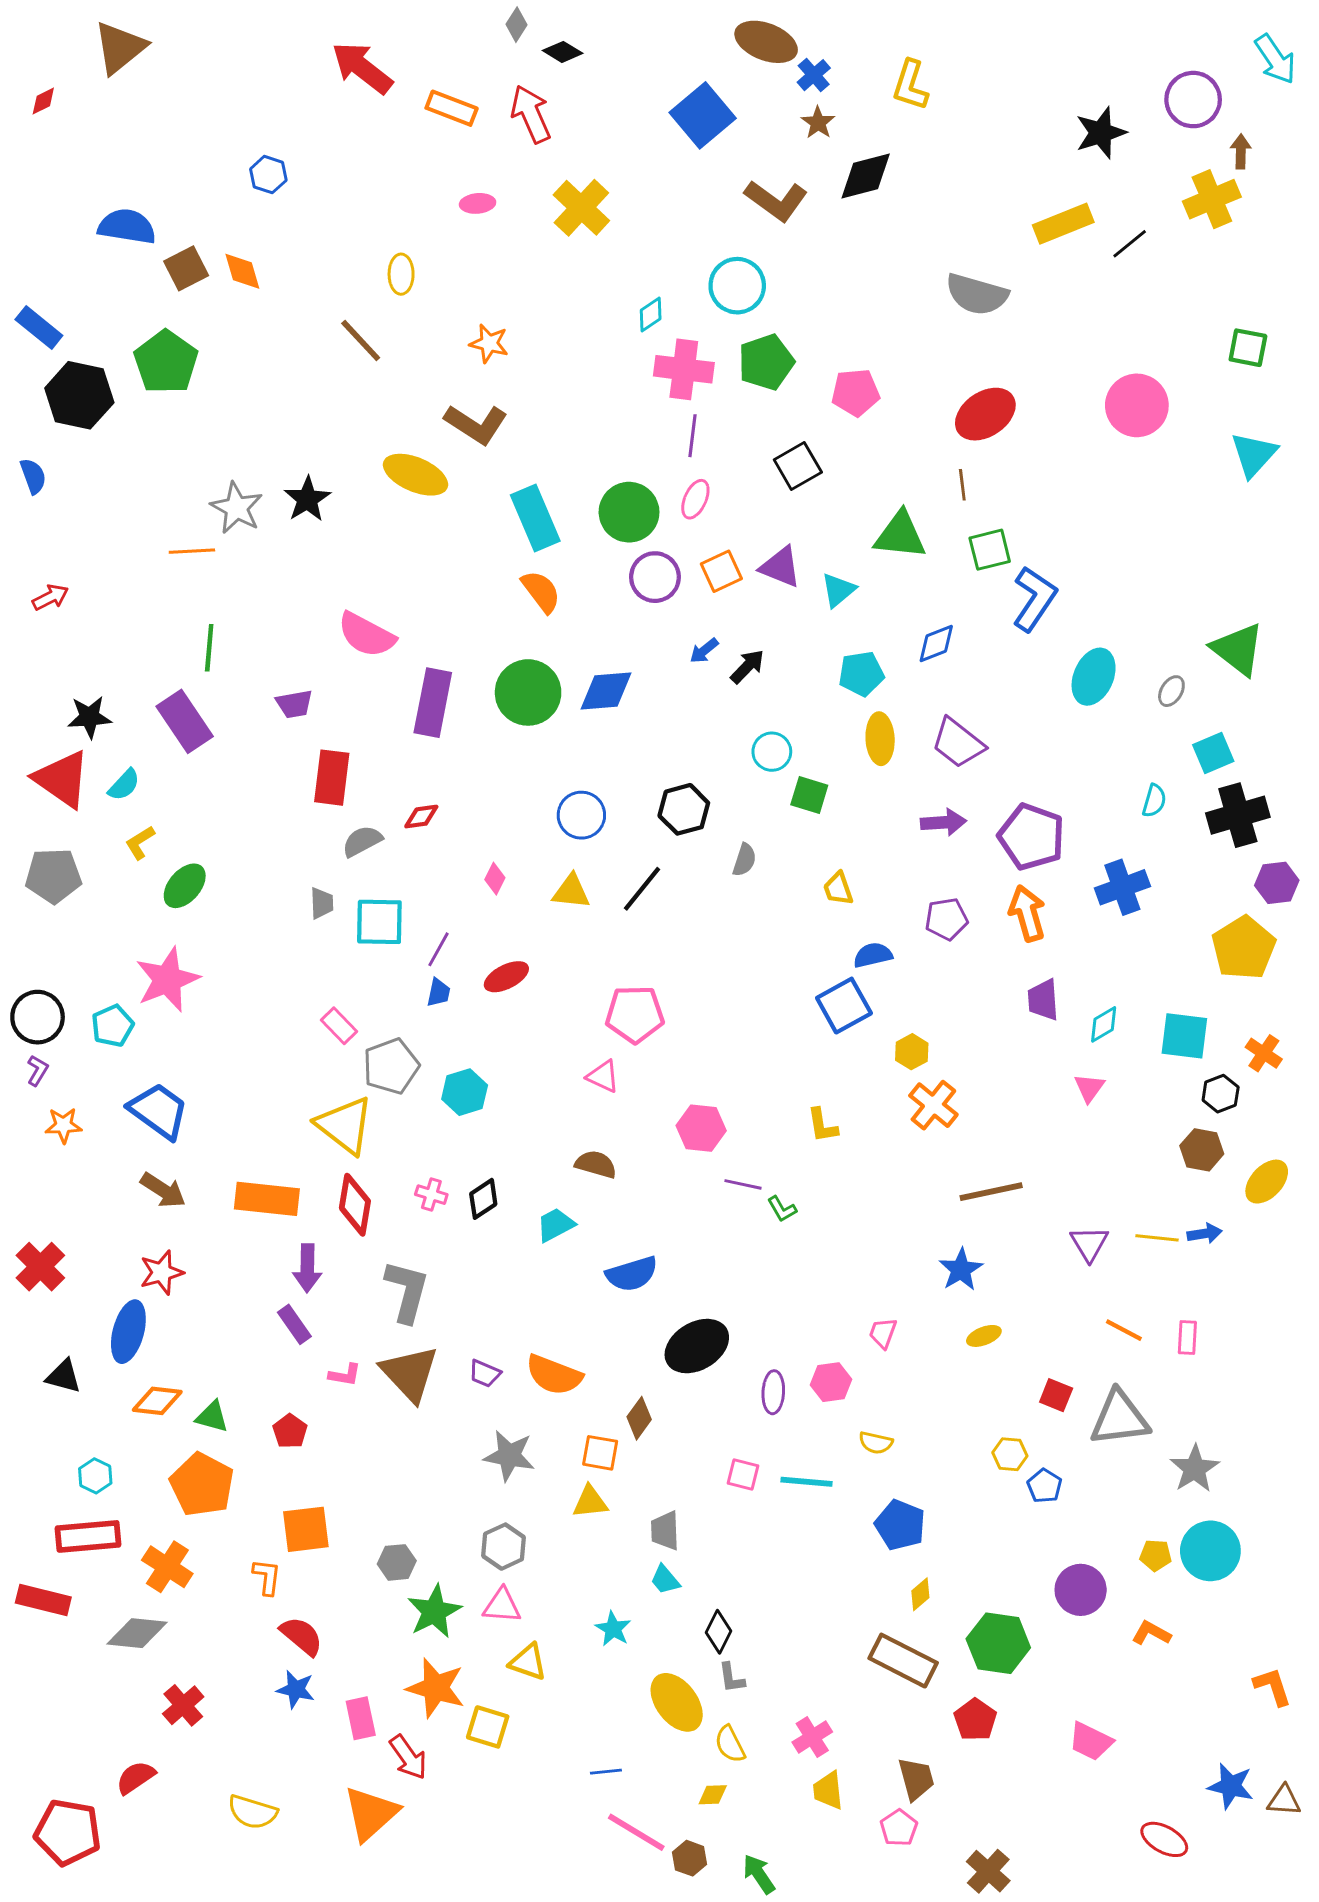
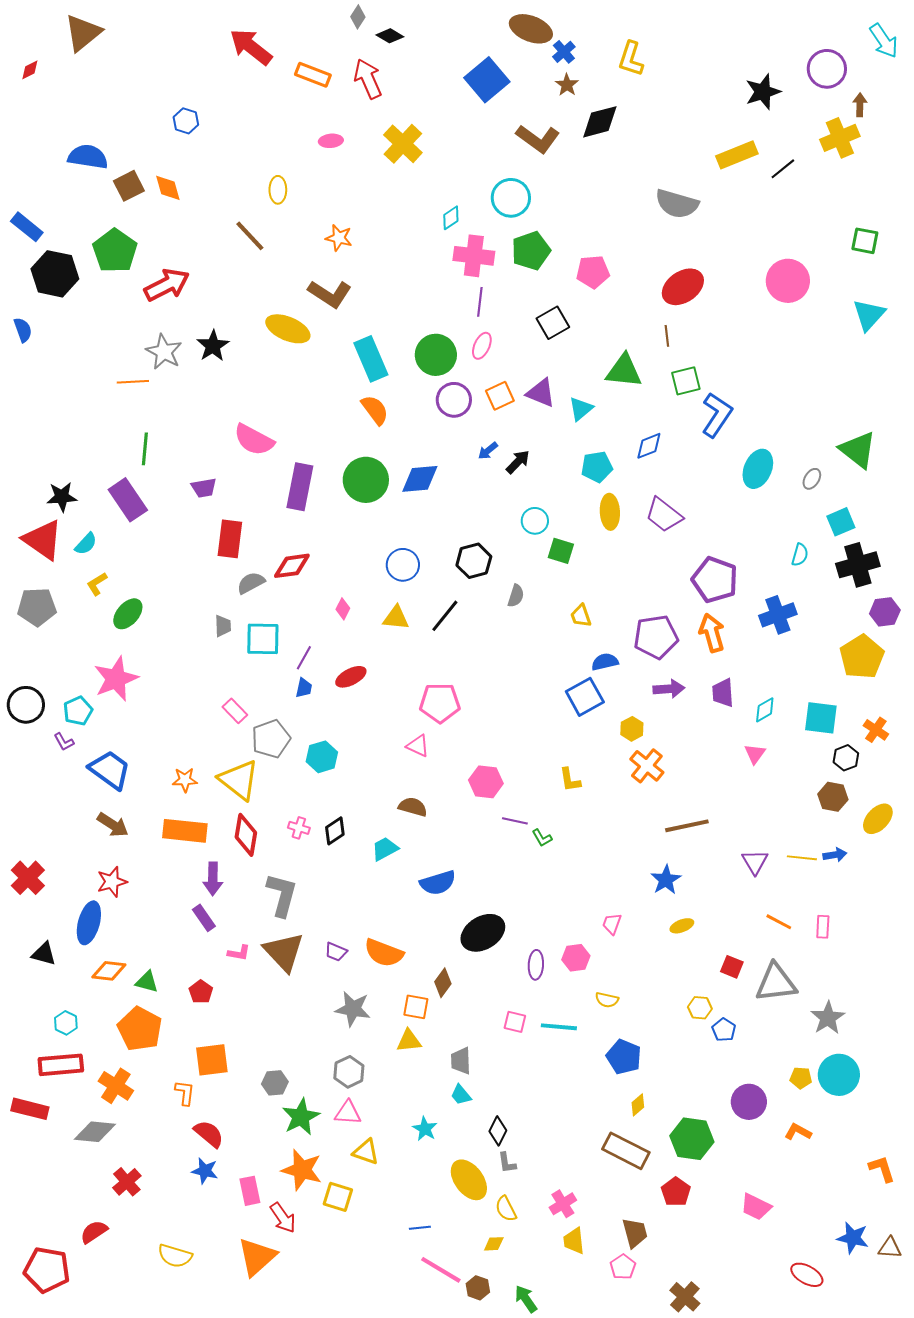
red arrow: (50, 597) -> (167, 285), moved, size x1.8
red diamond: (421, 817) -> (292, 566), size x1.5
purple arrow: (944, 822) -> (669, 689), moved
purple pentagon: (946, 919) -> (656, 637), size x1.5
purple L-shape: (38, 1070) -> (64, 742), moved, turned 120
orange star: (63, 1125) -> (185, 780), moved

